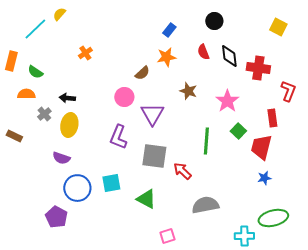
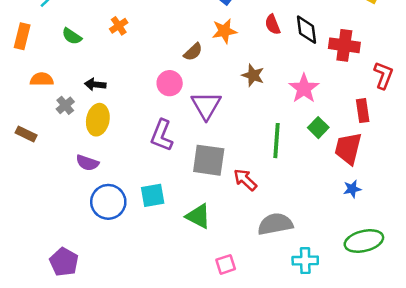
green semicircle: (35, 72) -> (72, 36), moved
purple pentagon: (56, 217) -> (64, 262), moved
cyan cross: (244, 236) -> (305, 261), moved

